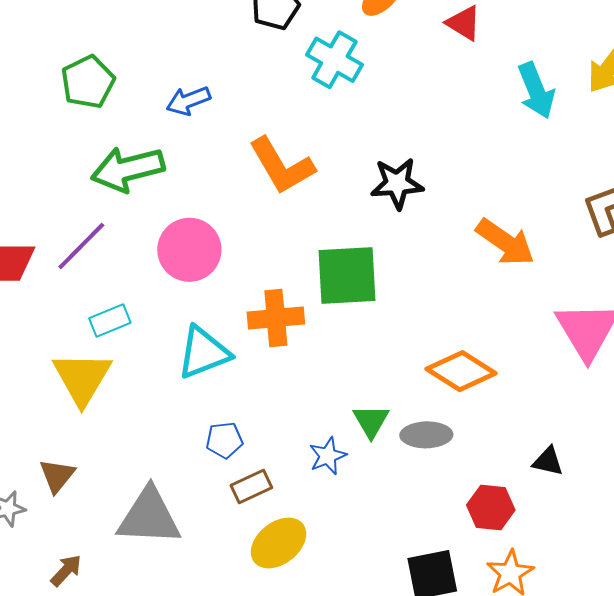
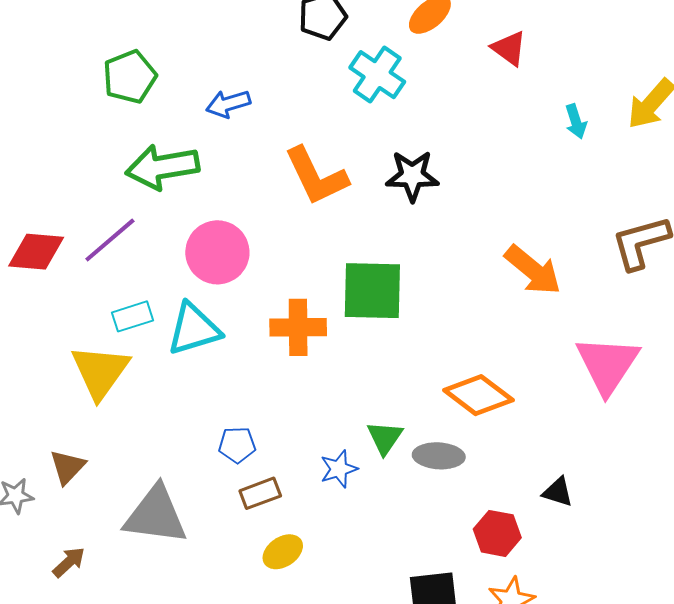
cyan arrow: (536, 90) -> (576, 121), size x0.6
black star: (397, 183) -> (412, 176), moved
cyan triangle: (204, 353) -> (194, 329), moved
yellow ellipse: (279, 543) -> (283, 552), size x0.7

